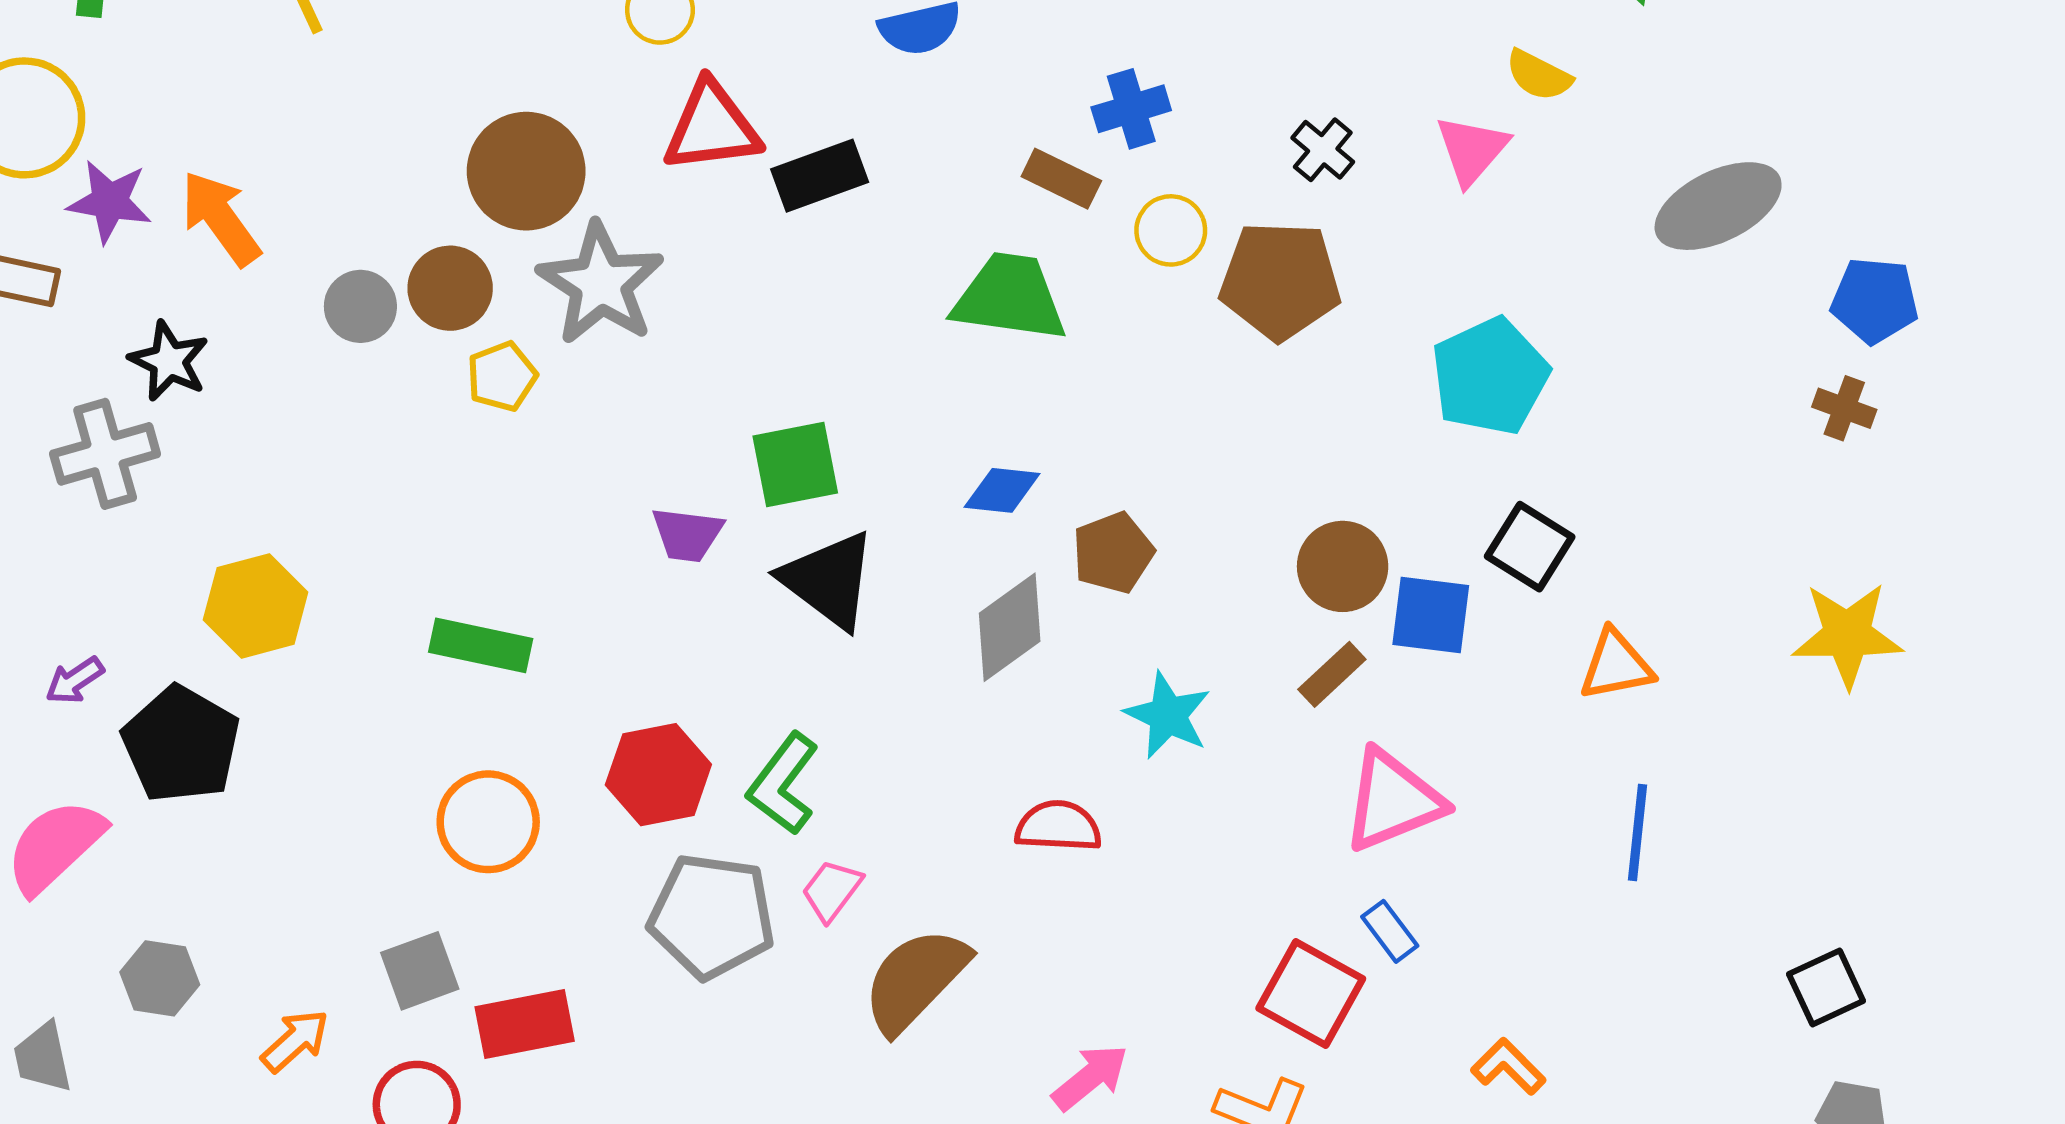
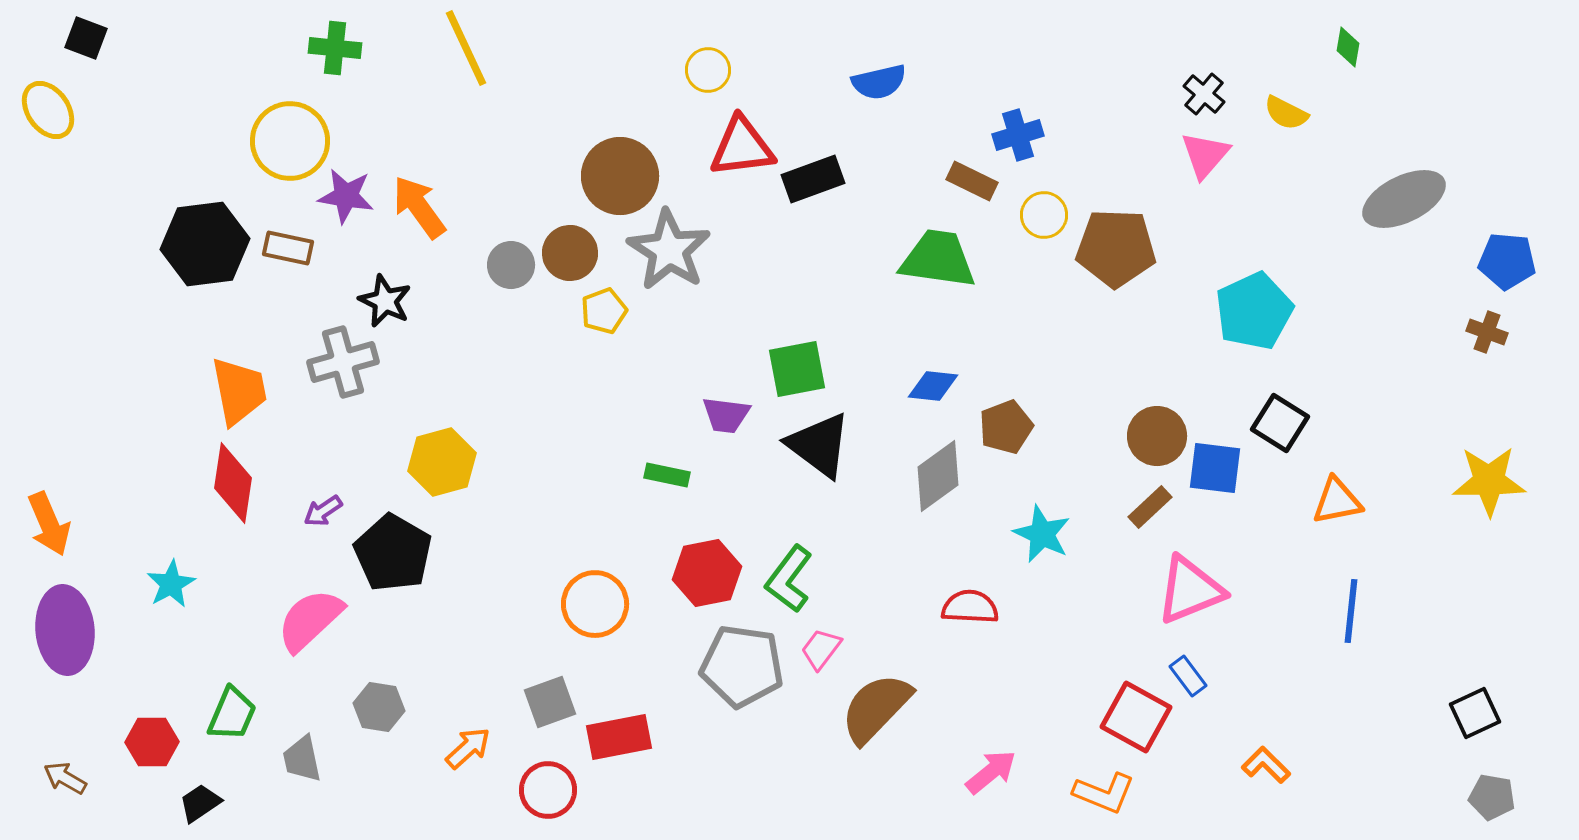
black cross: (1323, 150) -> (1204, 94), moved
pink triangle: (1472, 150) -> (1205, 155), moved
green rectangle: (481, 645) -> (667, 475), moved, size x0.7

